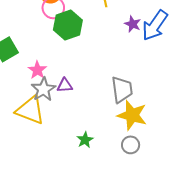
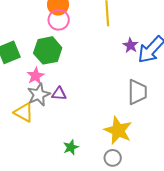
green hexagon: (68, 25) -> (48, 50), moved
gray trapezoid: (122, 90) -> (137, 92), moved
yellow triangle: (30, 110) -> (24, 112), size x0.7

